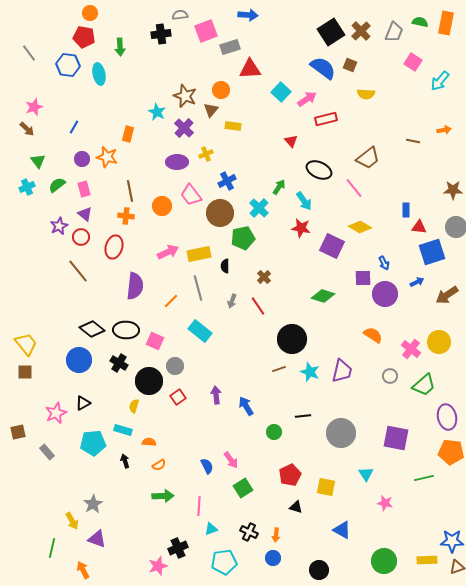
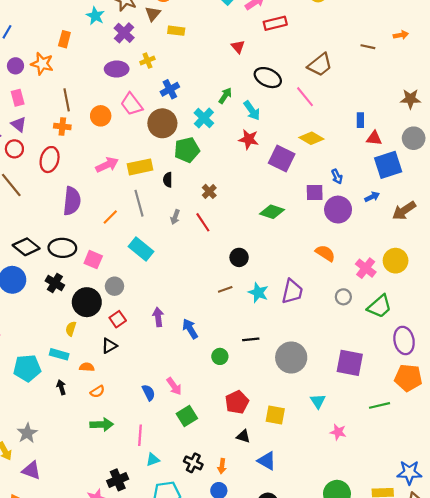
black circle: (292, 339) -> (239, 257), size x0.6
black triangle: (83, 403) -> (109, 346), moved
blue triangle: (342, 530) -> (267, 461), moved

